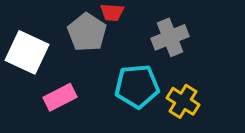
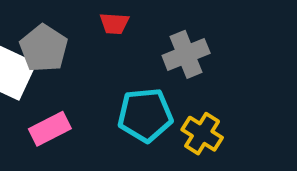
gray pentagon: (87, 32) -> (44, 48), moved

